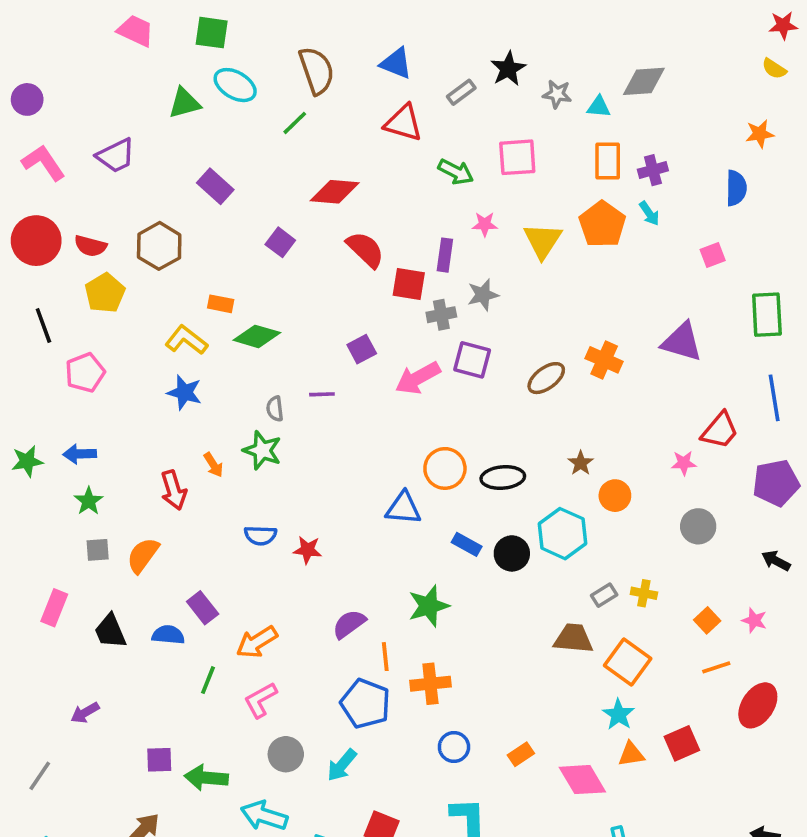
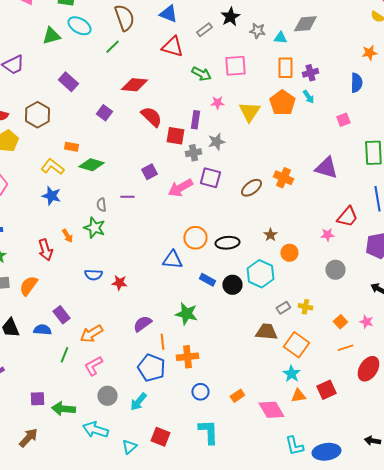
green star: (429, 606) -> (186, 314), turned 30

